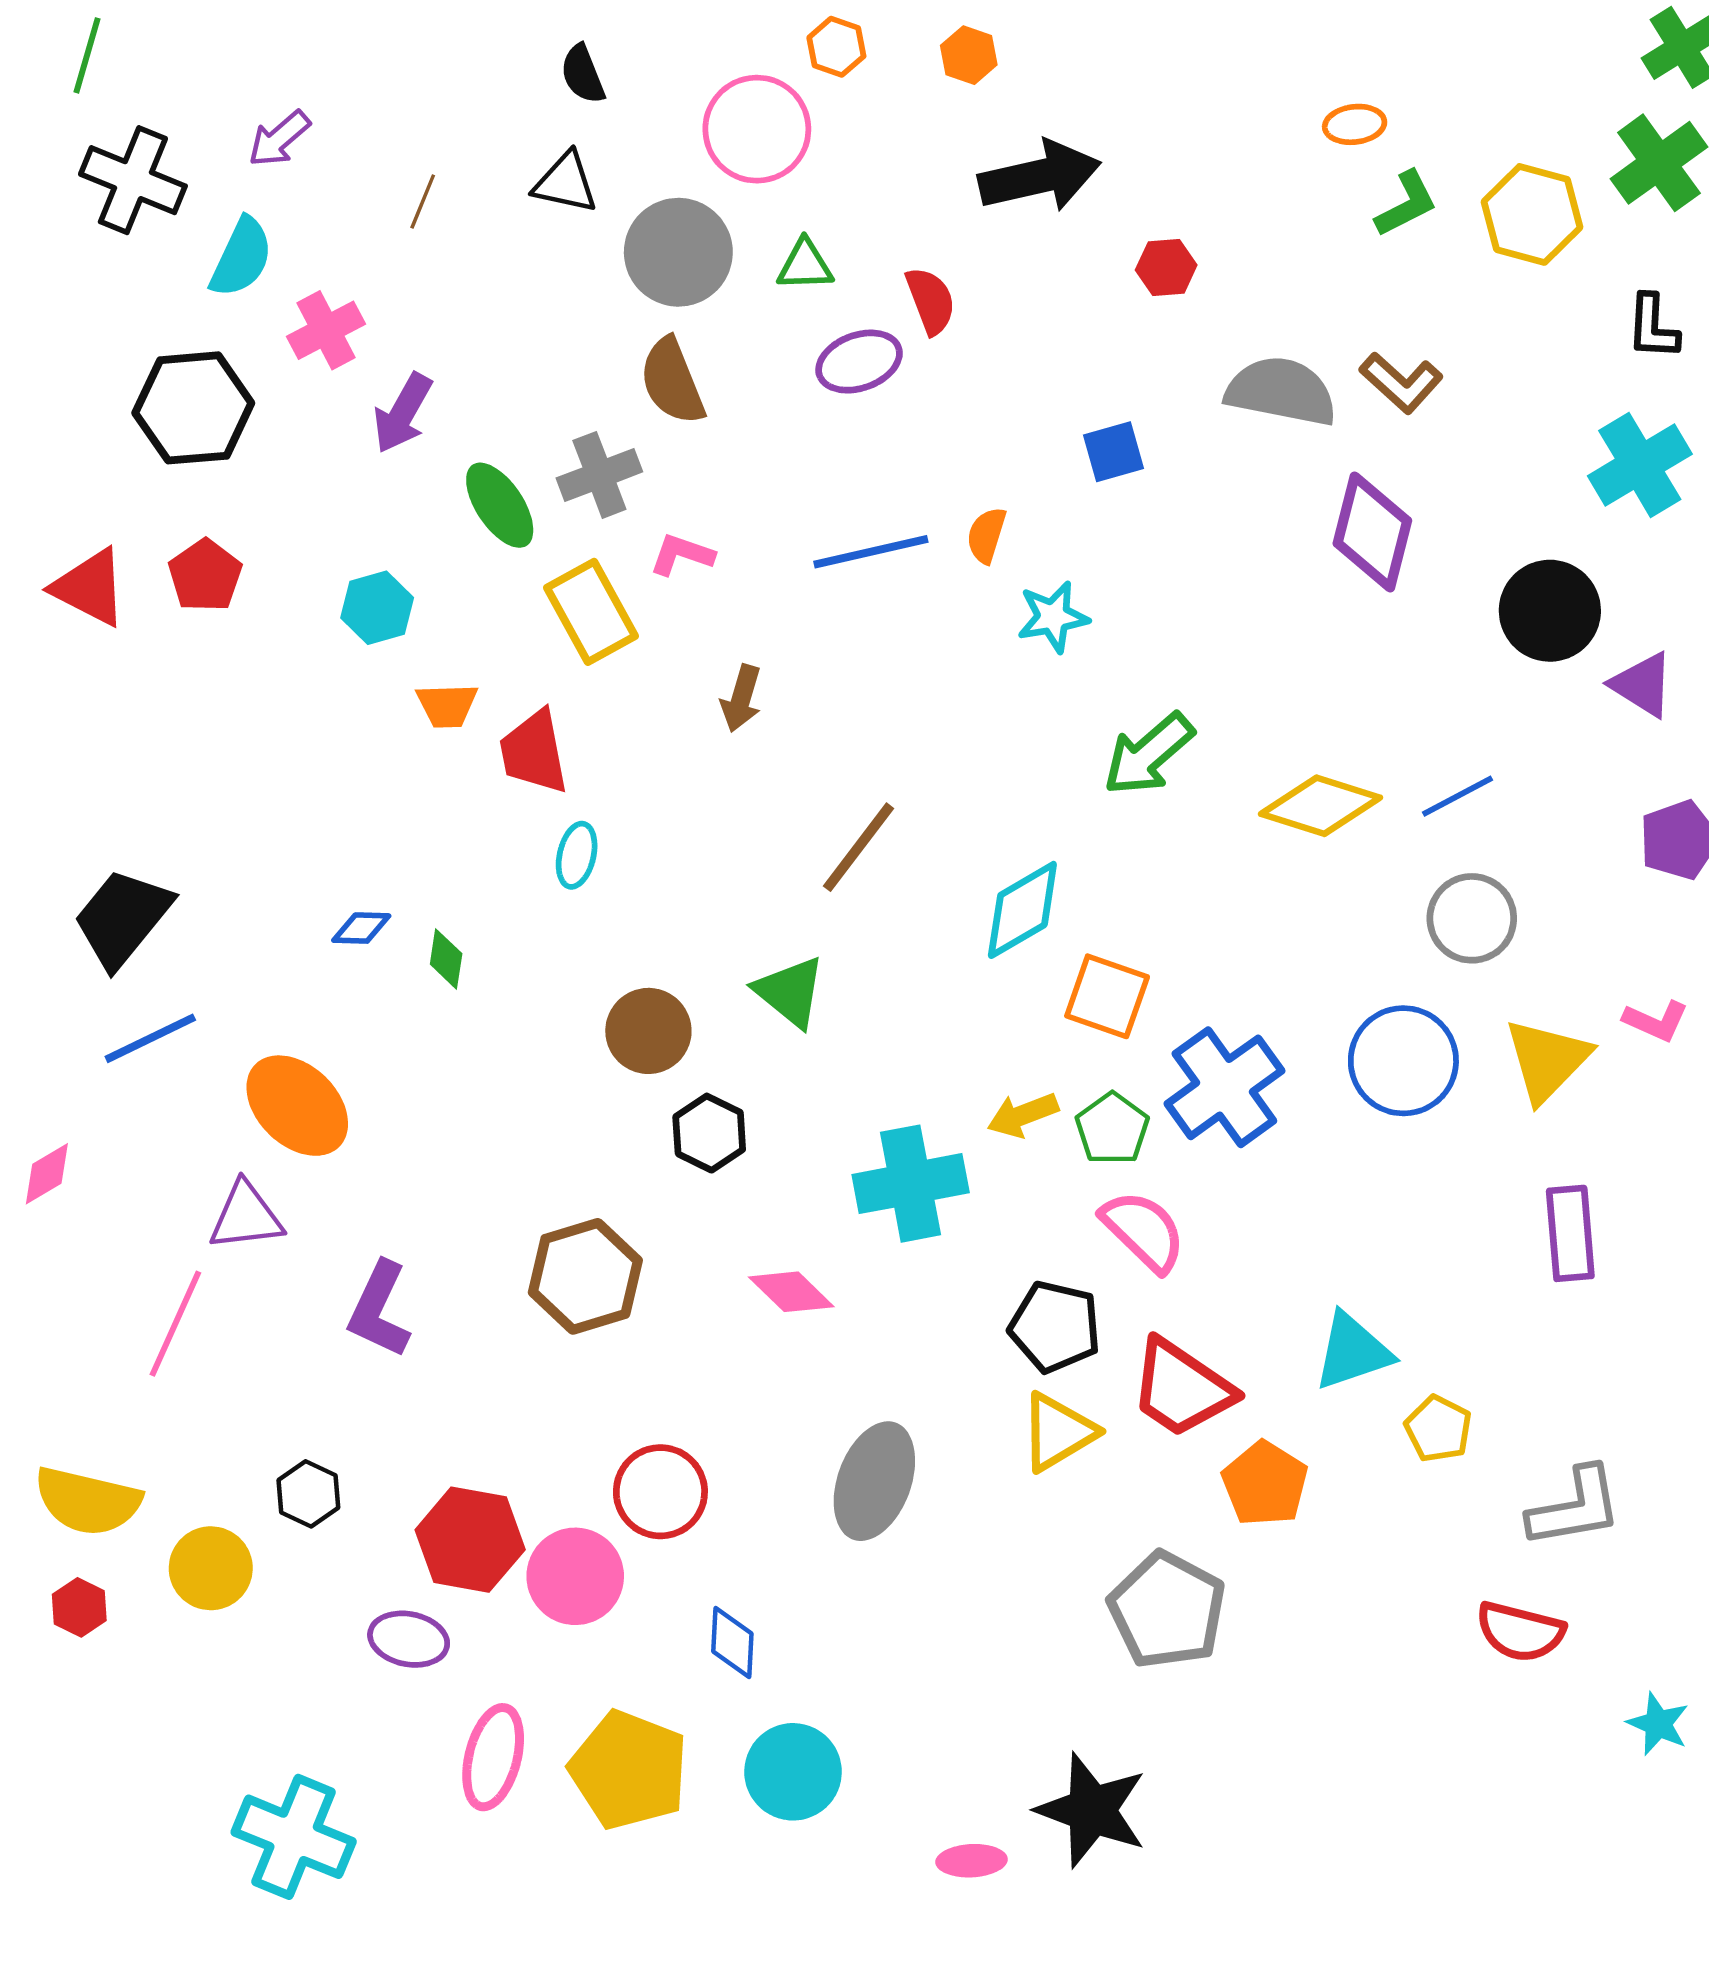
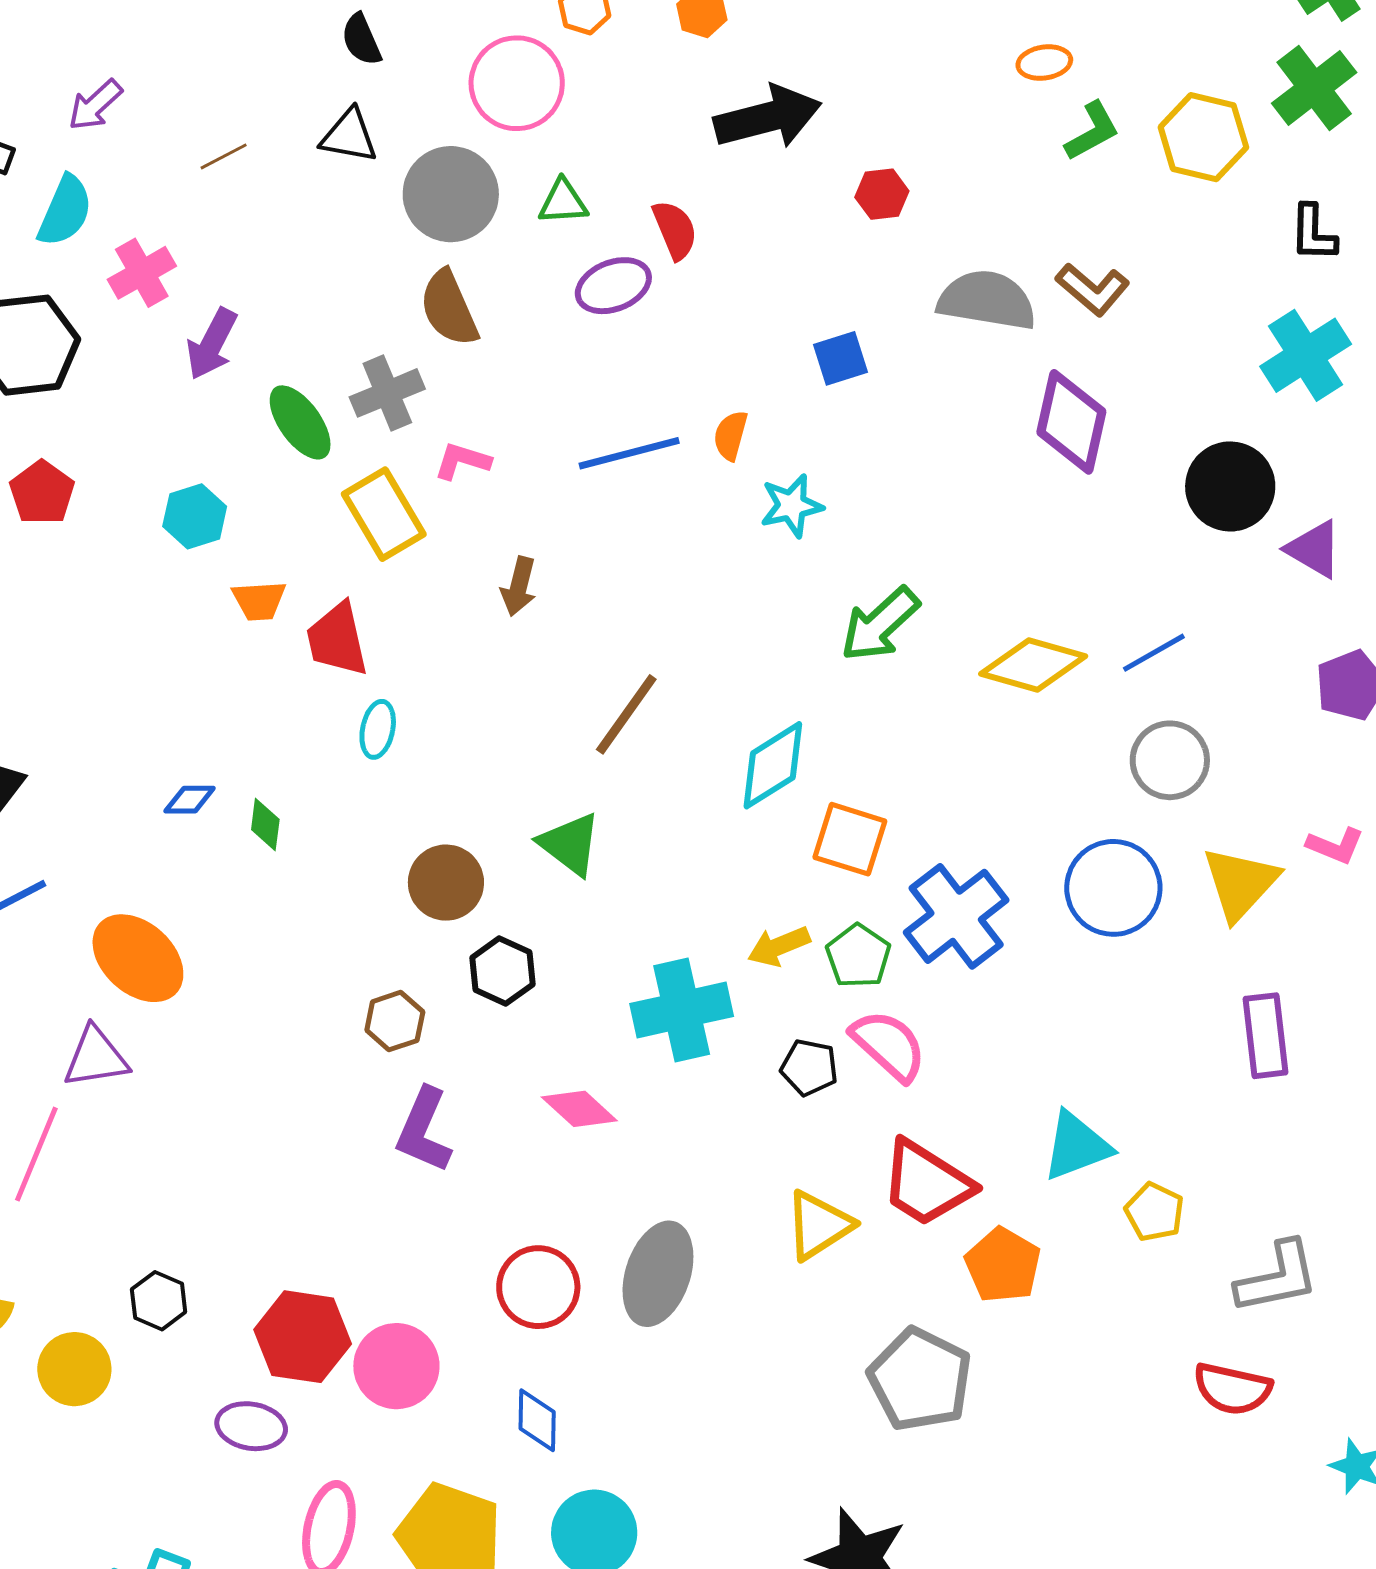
brown line: (423, 202) -> (224, 156), turned 42
brown hexagon: (585, 1276) -> (395, 1021), moved, size x0.6
purple L-shape: (379, 1310) -> (424, 1130), moved
black pentagon: (1055, 1327) -> (809, 1067), moved, size x0.7
red circle: (660, 1492) -> (538, 1287), moved

